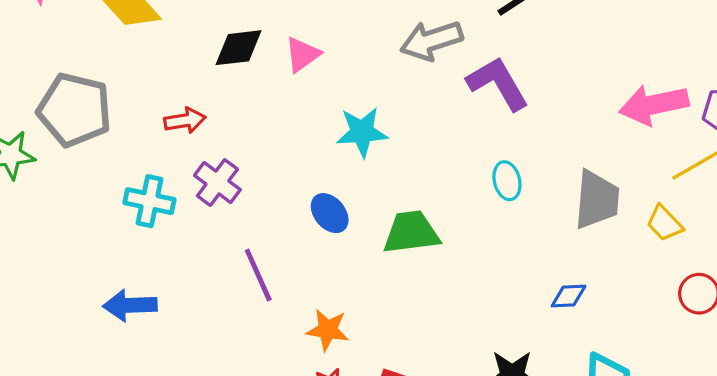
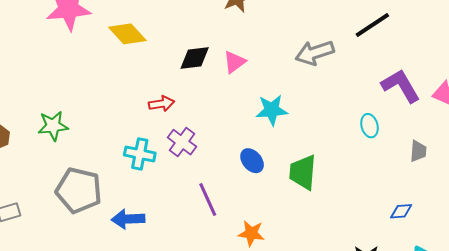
purple L-shape: (498, 83) -> (401, 86), moved
gray pentagon: (74, 110) -> (79, 190), moved
cyan ellipse: (507, 181) -> (369, 126), moved
gray trapezoid: (597, 200) -> (418, 151), size x0.6
green trapezoid: (411, 232) -> (303, 172), turned -78

